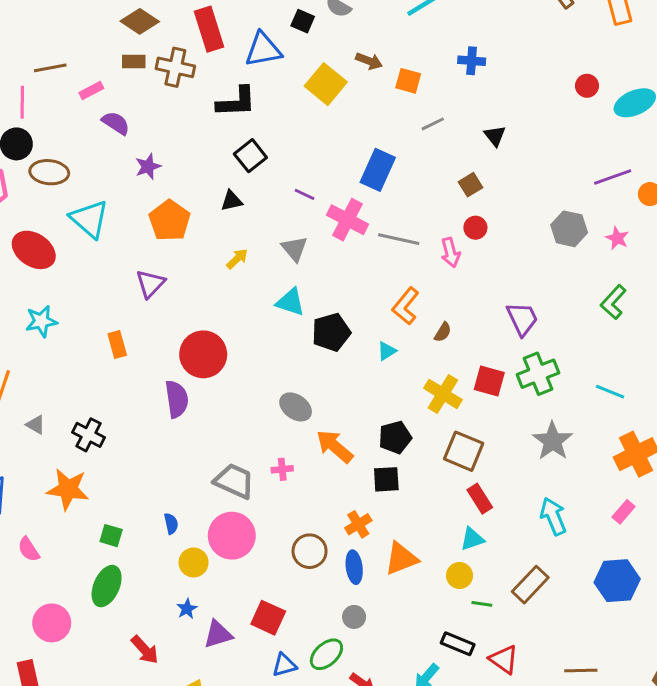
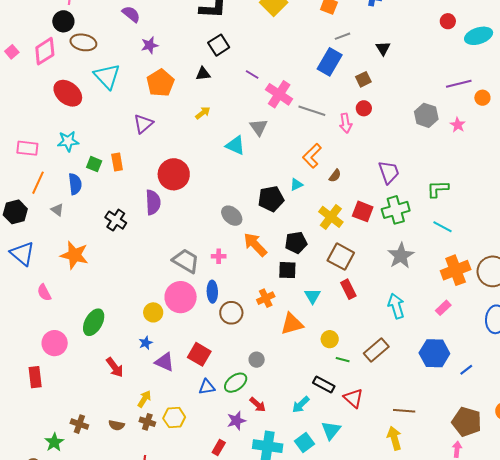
blue rectangle: (378, 170) -> (330, 62), moved
gray triangle: (295, 249) -> (259, 127), moved
green L-shape: (613, 302) -> (438, 189), moved, turned 40
black pentagon: (331, 332) -> (271, 199), moved
black cross: (88, 435) -> (116, 220), moved
blue semicircle: (171, 524) -> (75, 184), moved, size x1.5
green square: (111, 536) -> (94, 164), moved
cyan triangle: (472, 539) -> (313, 296), moved, turned -48
blue ellipse: (354, 567) -> (212, 292), moved
purple triangle: (218, 634) -> (165, 362), turned 35

